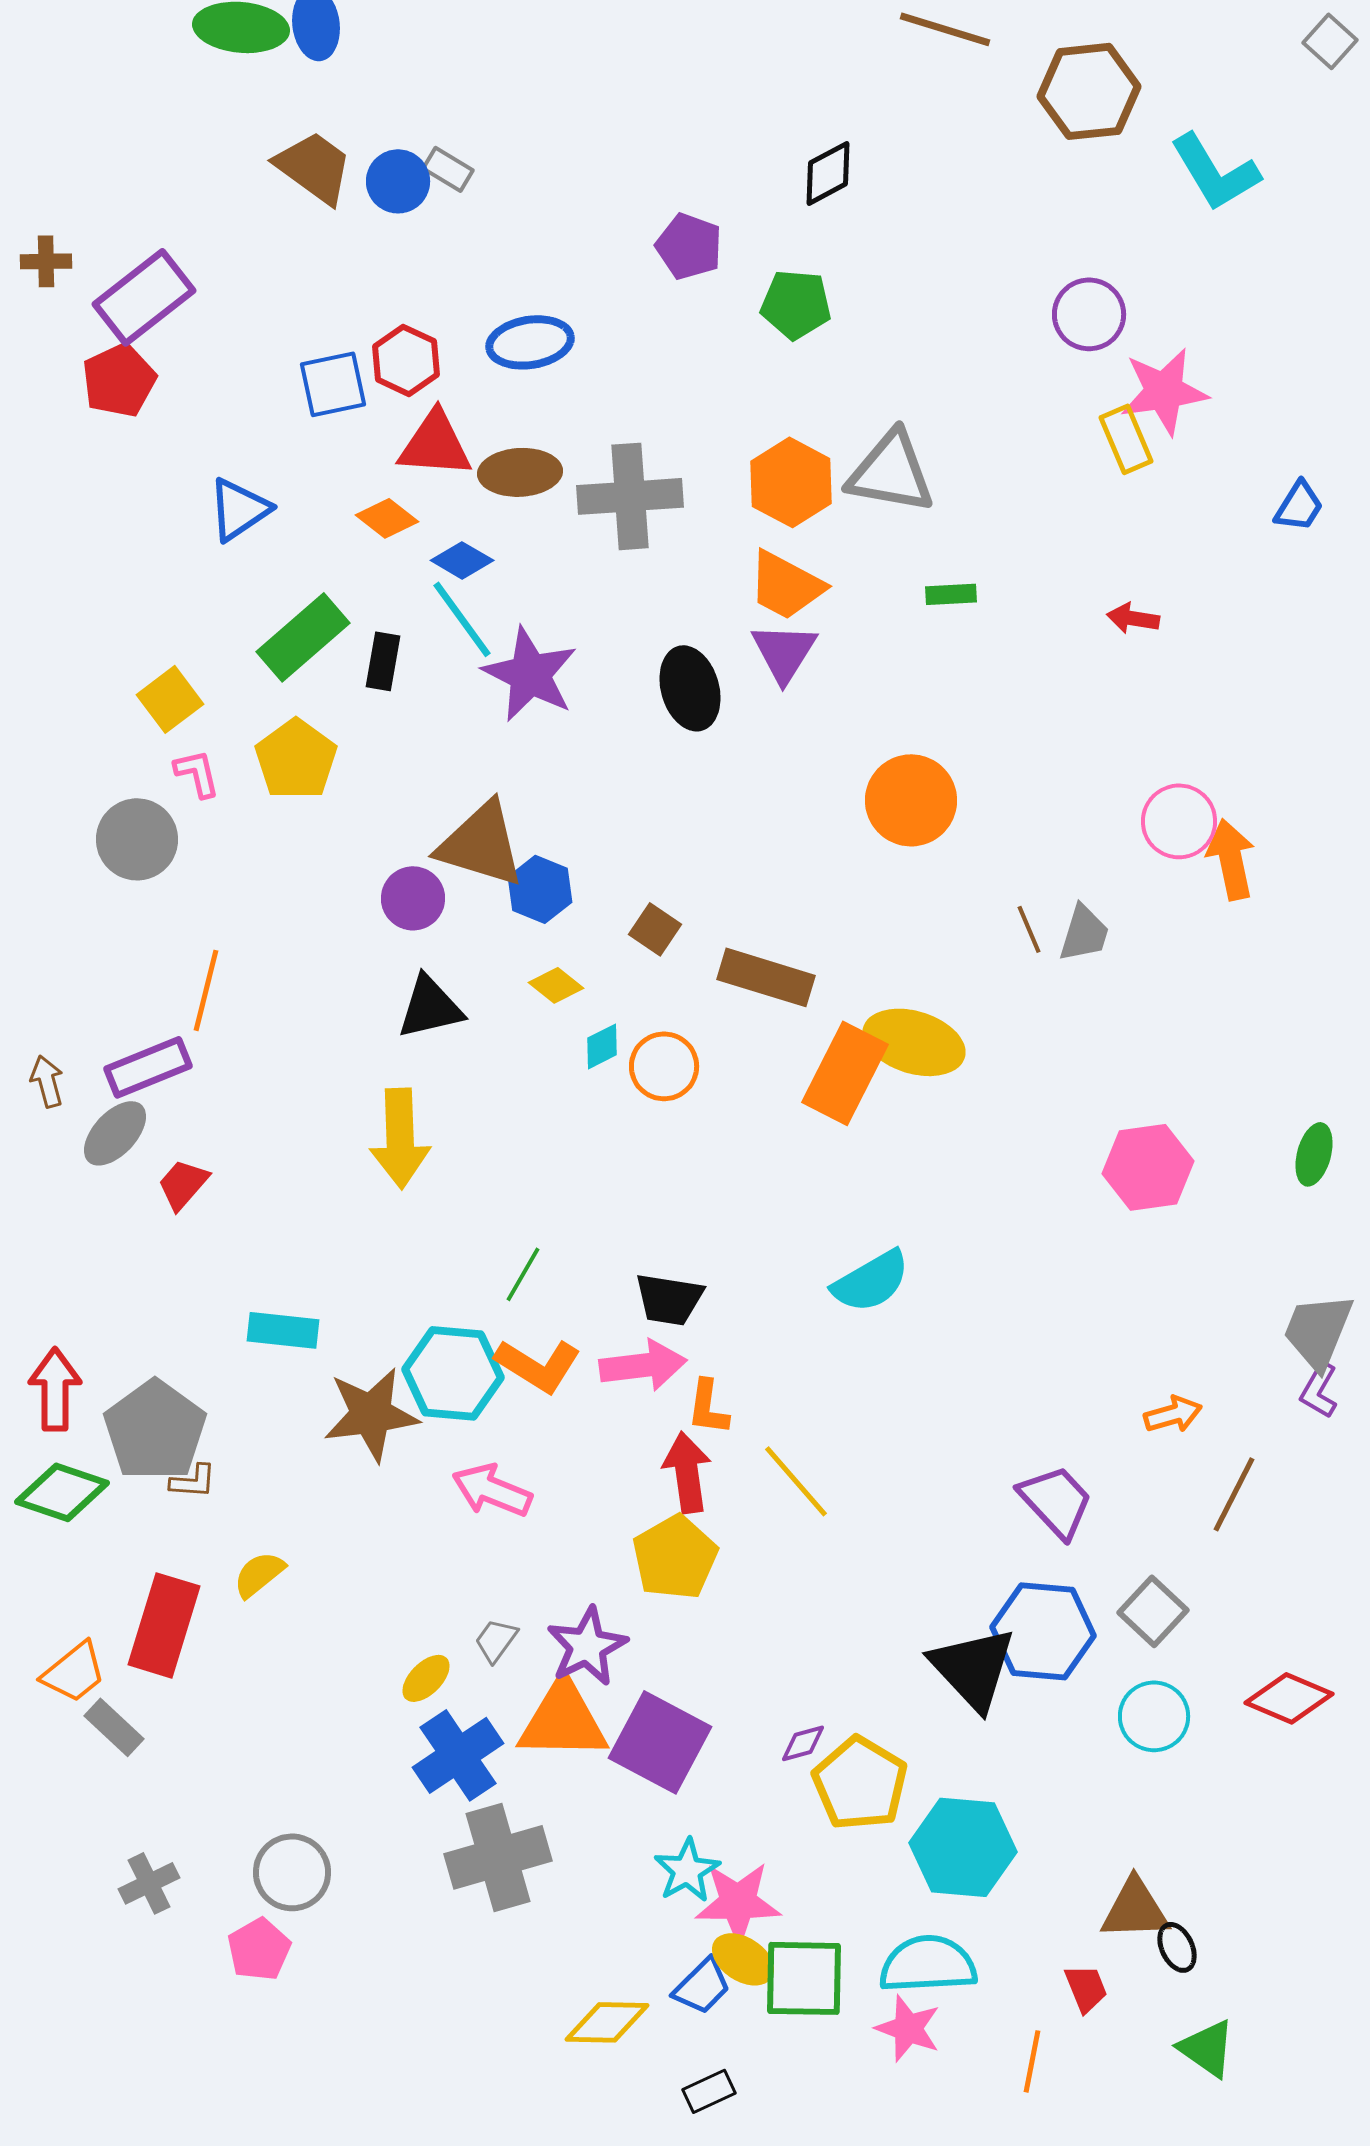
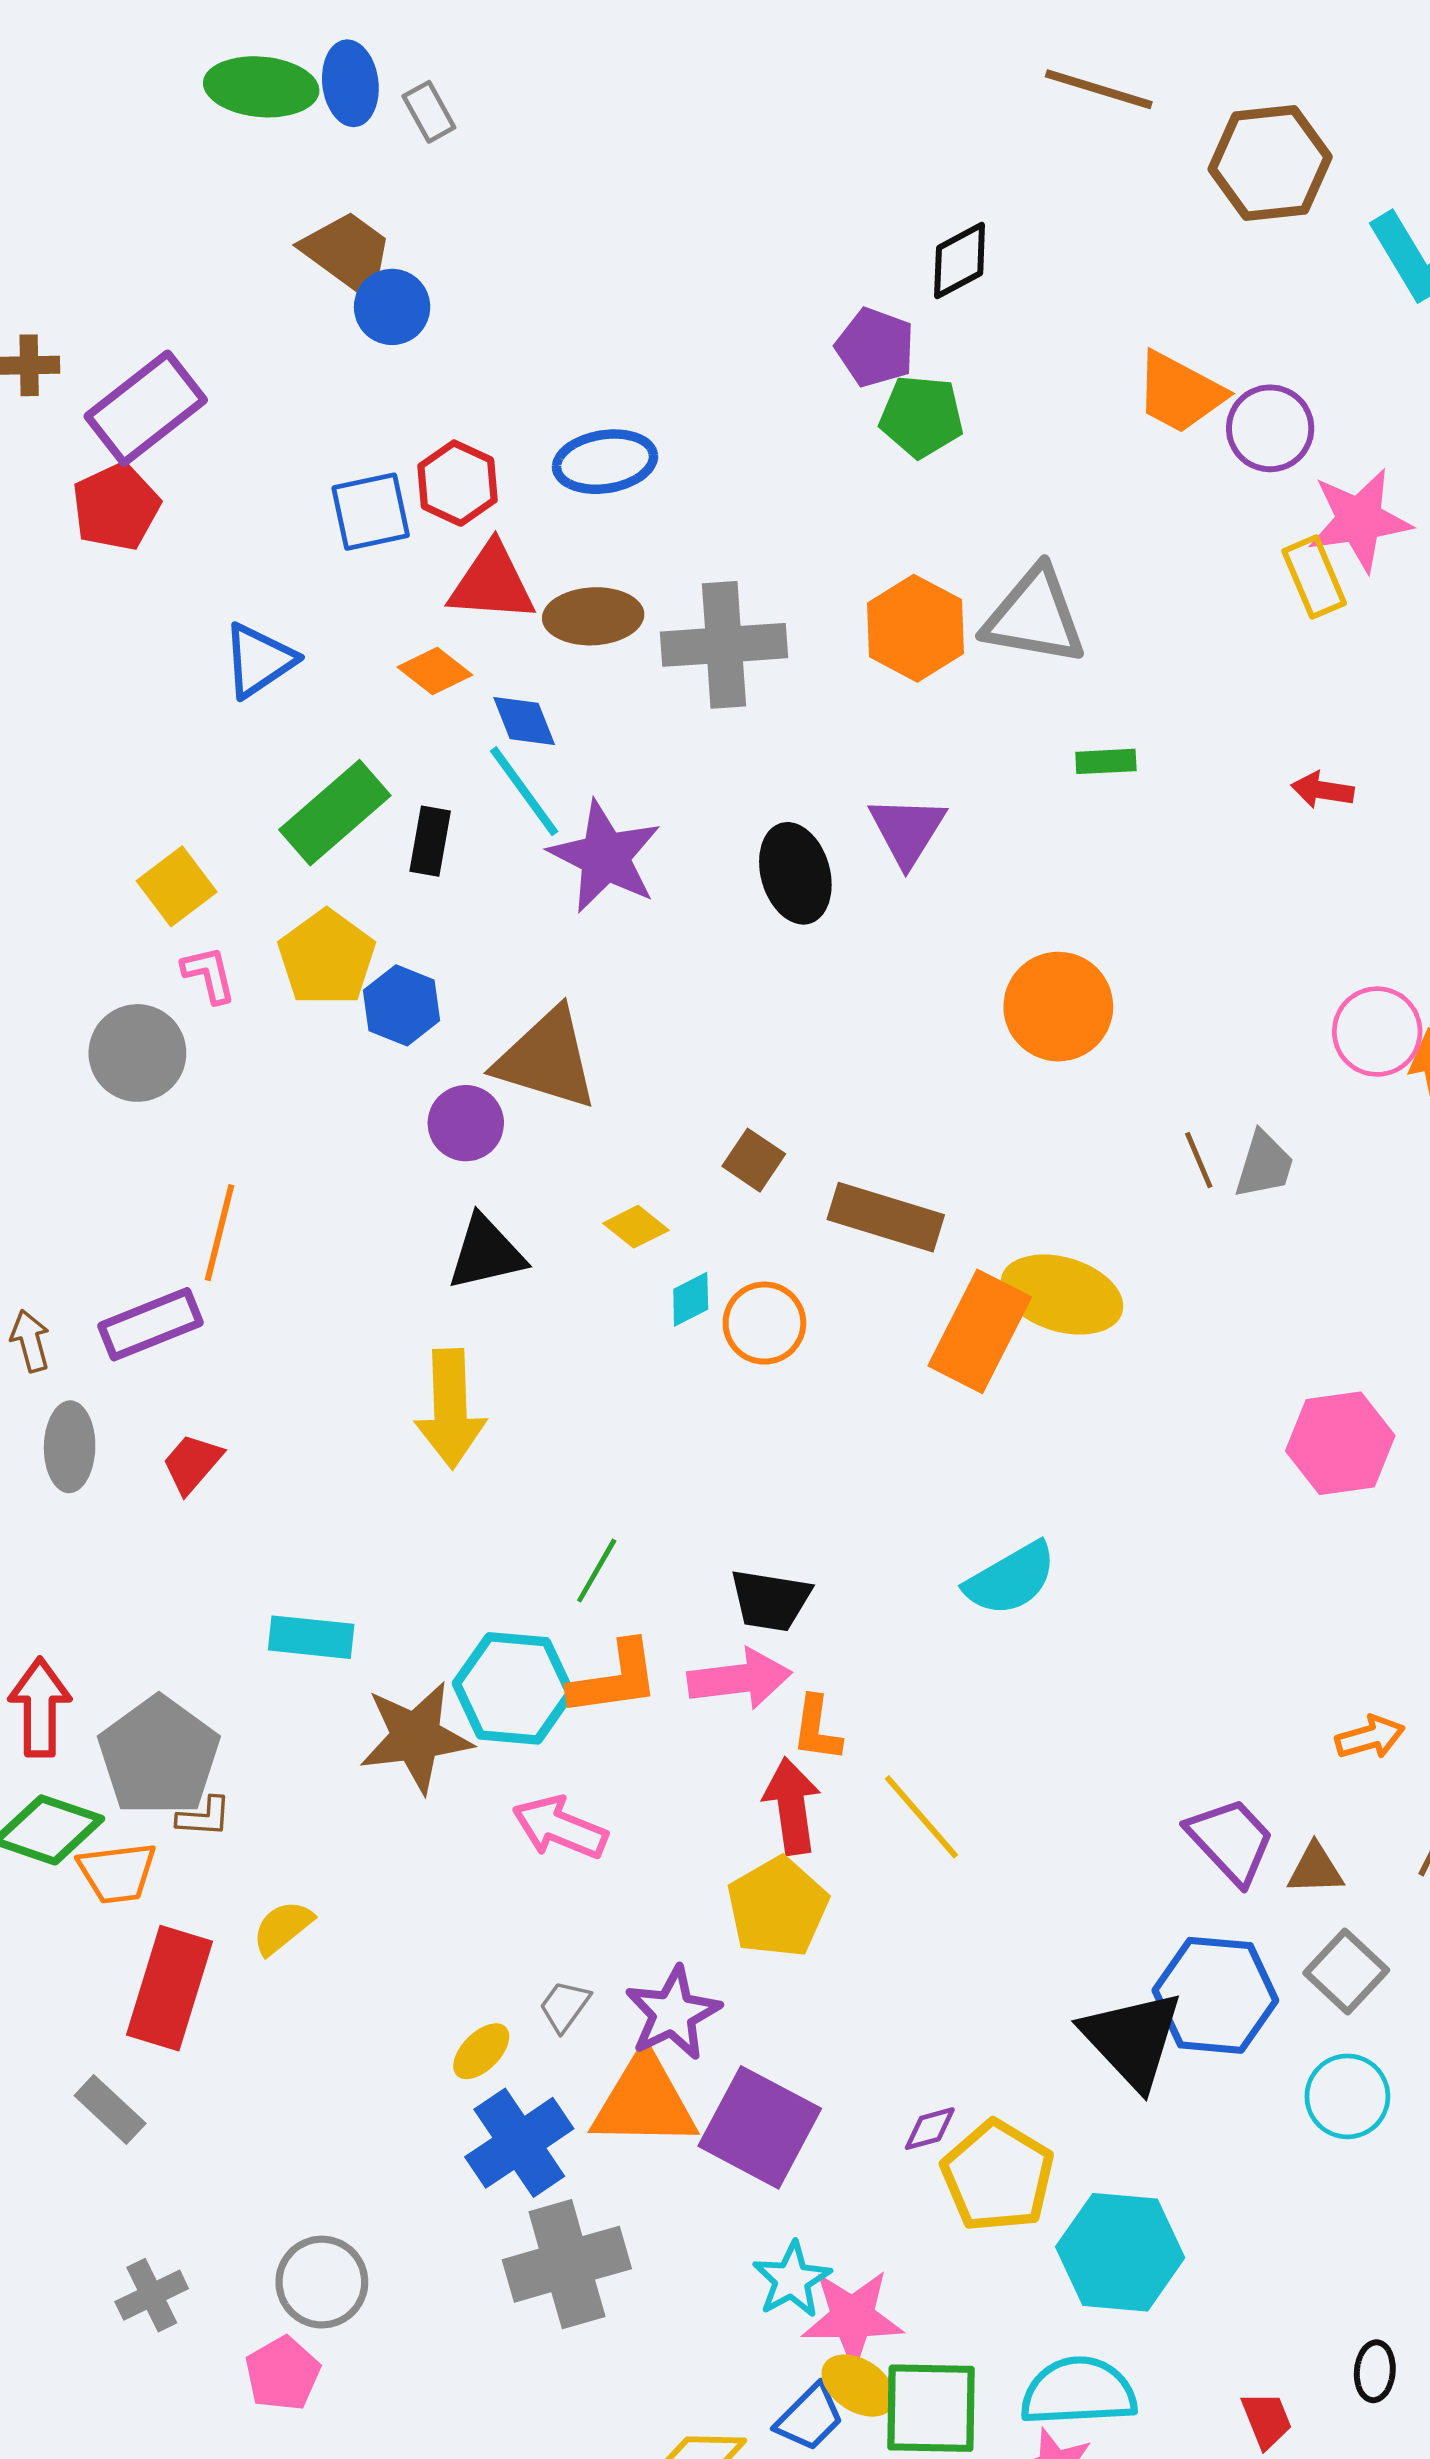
gray rectangle: (448, 169) -> (429, 112), moved, turned 30
blue circle: (398, 181) -> (392, 307), moved
purple pentagon: (689, 246) -> (875, 347), moved
blue diamond: (462, 560) -> (524, 721), turned 38
orange trapezoid: (786, 585) -> (1180, 393), moved
blue hexagon: (540, 889) -> (402, 1005), moved
gray ellipse: (115, 1133) -> (70, 1447), moved, turned -42
orange L-shape: (538, 1365) -> (615, 1679), turned -40
orange trapezoid: (74, 1672) -> (117, 1873), moved, turned 32
brown triangle: (1135, 1909) -> (1315, 1869), moved, size x0.7
black ellipse: (1177, 1947) -> (1375, 2371), turned 30

